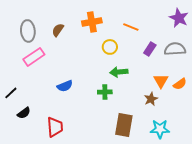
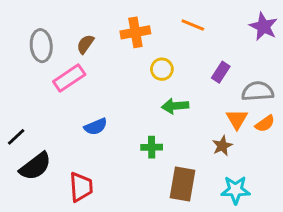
orange line: (131, 27) -> (193, 25), moved
gray semicircle: (175, 49) -> (258, 91), moved
pink rectangle: (34, 57) -> (69, 78), moved
green cross: (105, 92) -> (152, 147), moved
black semicircle: (24, 113) -> (35, 166), size x1.6

